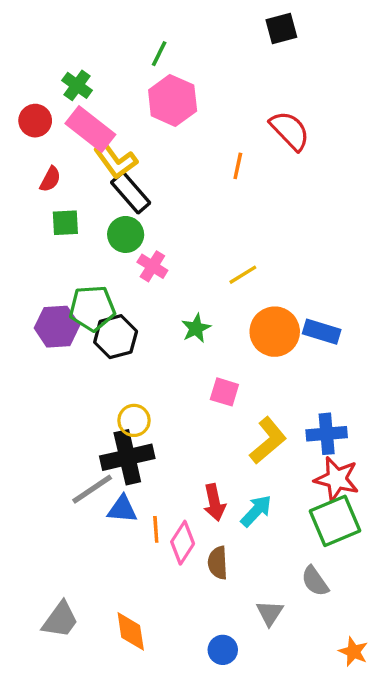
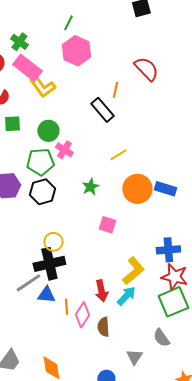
black rectangle: (131, 193) -> (102, 110), moved
green pentagon: (92, 308) -> (40, 162), moved
yellow L-shape: (268, 440) -> (133, 271), moved

